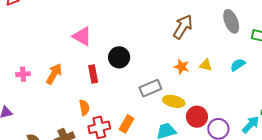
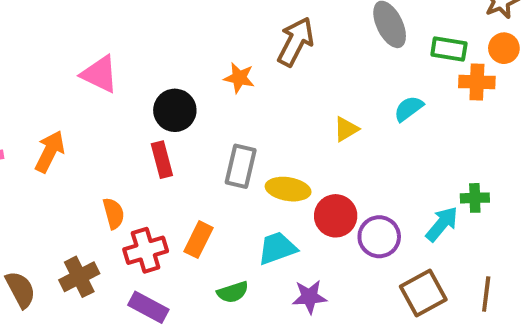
yellow triangle: (206, 65) -> (346, 129), moved, turned -40
orange star: (182, 67) -> (239, 78), moved
red rectangle: (93, 74) -> (162, 160), moved
gray rectangle: (150, 88) -> (241, 166), turned -50

